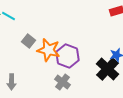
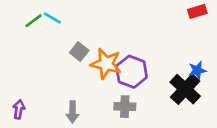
gray arrow: (12, 82) -> (72, 112), moved
gray cross: (63, 82) -> (125, 107), turned -35

